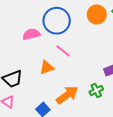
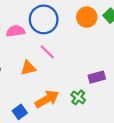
green cross: (96, 90) -> (78, 97), turned -32

